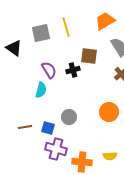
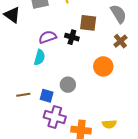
purple semicircle: (49, 70) -> (48, 37), turned -78
black cross: (73, 70) -> (72, 37), turned 32
orange circle: (109, 112) -> (103, 66), moved

